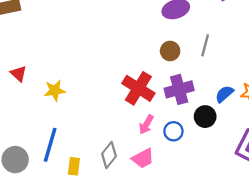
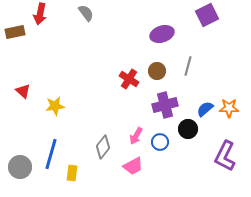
red cross: (138, 88) -> (129, 79), moved, size x0.7
gray diamond: (109, 155) -> (103, 147), moved

